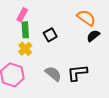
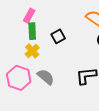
gray semicircle: (53, 74) -> (46, 77), moved

